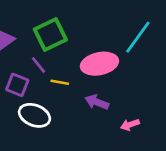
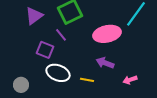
yellow line: (60, 82) -> (87, 80), moved

